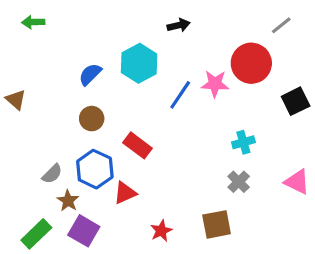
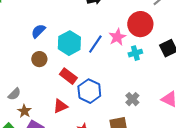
cyan hexagon: (139, 63) -> (69, 43), moved
pink star: (215, 84) -> (117, 37), turned -30
cyan cross: (243, 142) -> (135, 53), moved
blue hexagon: (95, 169) -> (89, 91), moved

